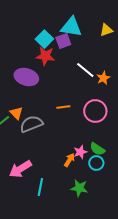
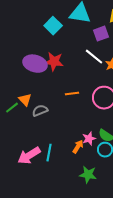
purple square: (63, 41) -> (101, 34), moved
red star: (45, 56) -> (54, 62), moved
gray semicircle: (31, 124) -> (40, 111), size x0.7
cyan line: (40, 187) -> (49, 153), moved

